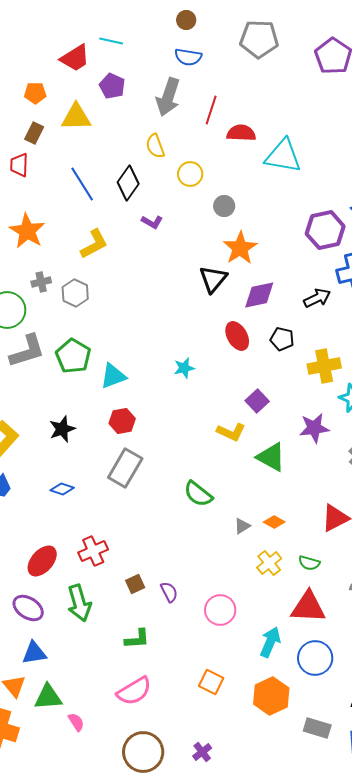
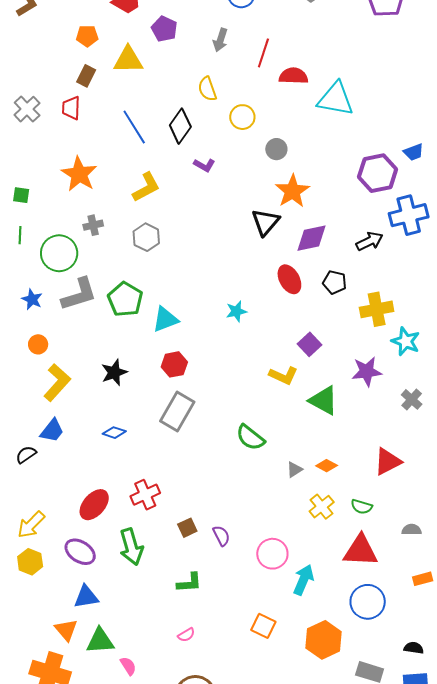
gray arrow: (168, 97) -> (220, 40), size x0.6
gray hexagon: (75, 293) -> (146, 237), moved
cyan arrow: (270, 642) -> (303, 580), moved
pink semicircle: (134, 691) -> (186, 635), size x0.5

